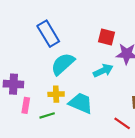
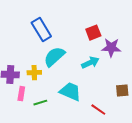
red square: (106, 37) -> (93, 33), turned -35
yellow cross: (56, 94) -> (34, 73), moved
red line: (122, 123) -> (98, 110), moved

